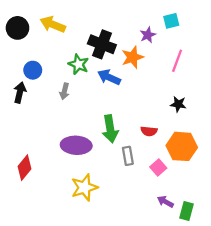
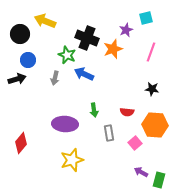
black circle: (17, 28) -> (20, 34), moved
blue arrow: (109, 77) -> (84, 74), moved
black arrow: (20, 92) -> (17, 79), turned 60
green arrow: (110, 129) -> (94, 110), size x0.6

